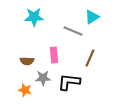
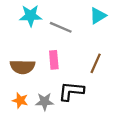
gray line: (73, 31) -> (61, 27), moved
brown semicircle: (27, 61) -> (22, 67), size x1.5
gray star: (43, 78) -> (45, 102), moved

